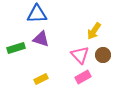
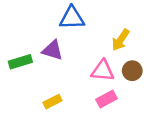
blue triangle: (37, 14) -> (72, 18), moved
pink triangle: (80, 55) -> (103, 71), turned -42

